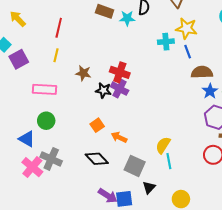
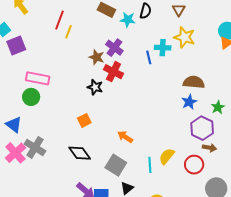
blue line: (188, 52) -> (149, 57), moved
yellow line: (56, 55) -> (69, 32), moved
brown star: (83, 73) -> (97, 57), moved
purple cross: (120, 89) -> (114, 48), moved
blue star: (210, 91) -> (189, 102), moved
green circle: (46, 121) -> (31, 97), moved
orange arrow: (119, 137) -> (125, 137), moved
yellow semicircle: (163, 145) -> (167, 156), moved

